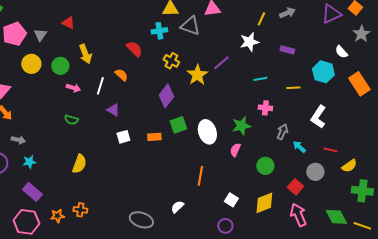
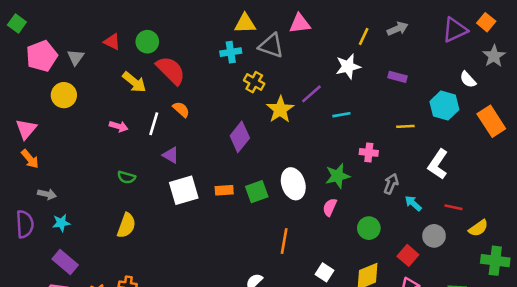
red semicircle: (134, 49) -> (171, 70), moved, size x1.4
yellow arrow: (85, 54) -> (134, 82), turned -30
yellow cross: (171, 61) -> (254, 82), moved
green circle: (60, 66) -> (147, 42), moved
cyan line: (260, 79) -> (341, 115), moved
green semicircle: (71, 120) -> (126, 177), moved
green square: (178, 125) -> (257, 192), moved
white square: (123, 137) -> (184, 190), size x1.6

